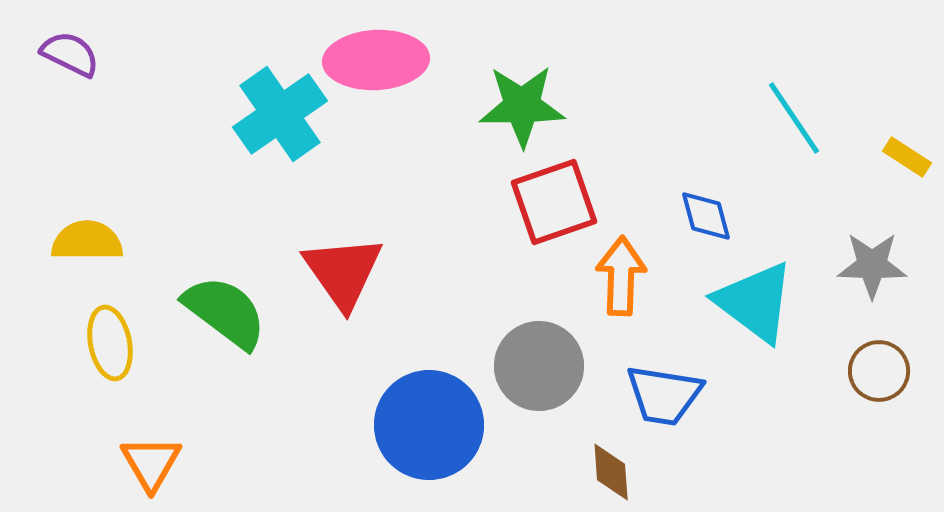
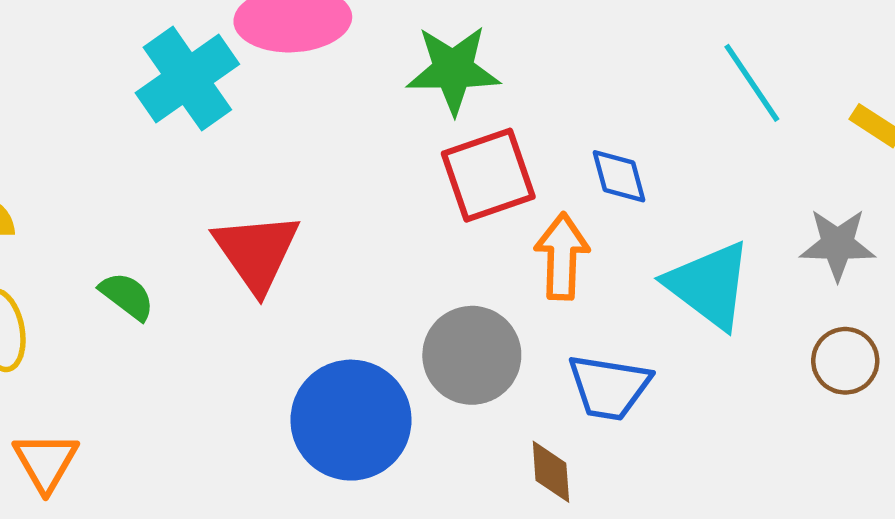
blue diamond: (706, 216) -> (619, 176), moved
green semicircle: (225, 312) -> (127, 296), size x0.6

